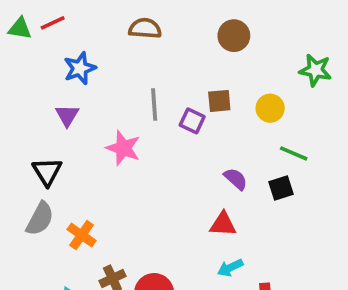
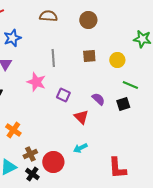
brown circle: (234, 36) -> (88, 20), moved
purple square: (192, 121) -> (63, 95), moved
red triangle: (223, 224) -> (81, 117), moved, turned 42
cyan arrow: (230, 268) -> (80, 148), moved

